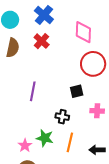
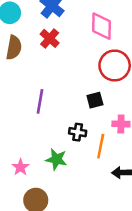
orange line: (70, 142) -> (101, 146), moved
pink star: (25, 145) -> (20, 167), moved

